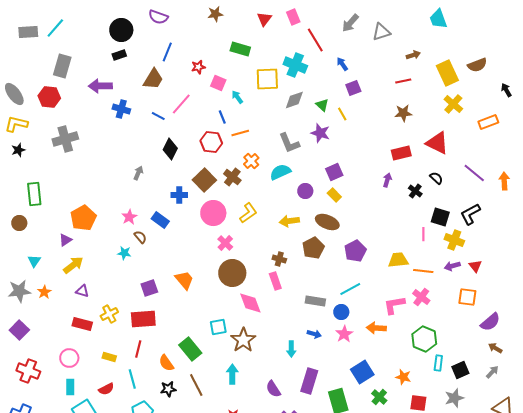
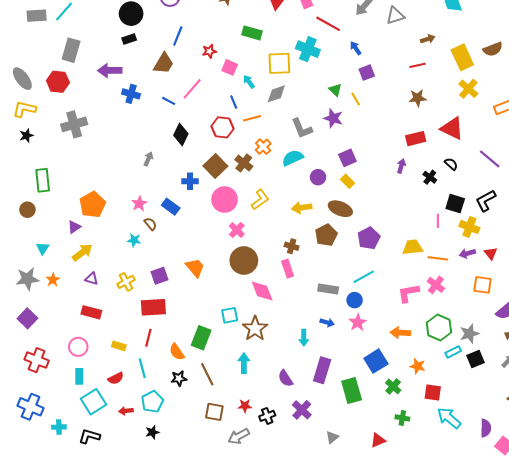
red line: (315, 40) -> (328, 24), turned -30
gray diamond: (294, 100) -> (276, 94), moved
yellow cross: (109, 314) -> (126, 282), moved
orange arrow: (376, 328) -> (400, 333), moved
green rectangle: (190, 349) -> (201, 338), turned 60
cyan rectangle: (438, 363) -> (453, 352), turned 56
gray star: (454, 398) -> (469, 334), moved

